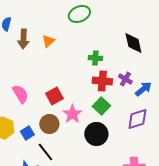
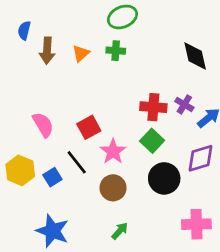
green cross: (95, 58) -> (116, 51), moved
brown circle: (49, 124) -> (113, 188), moved
black circle: (96, 134) -> (164, 178), moved
black line: (45, 152) -> (77, 162), moved

